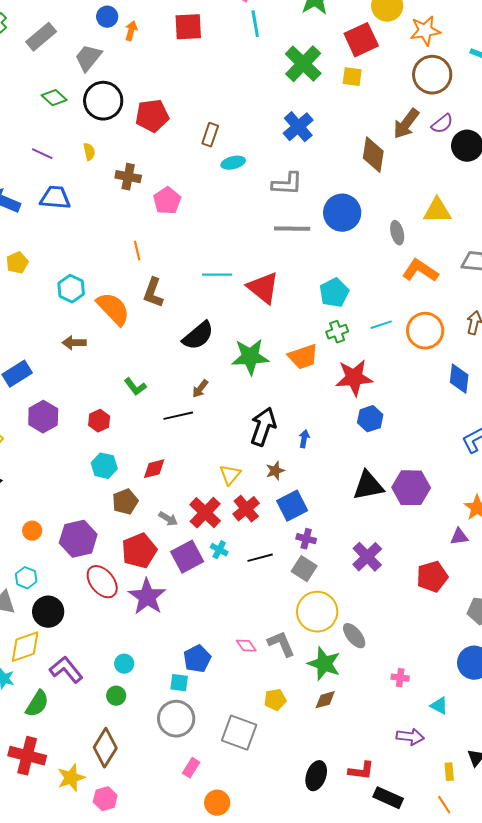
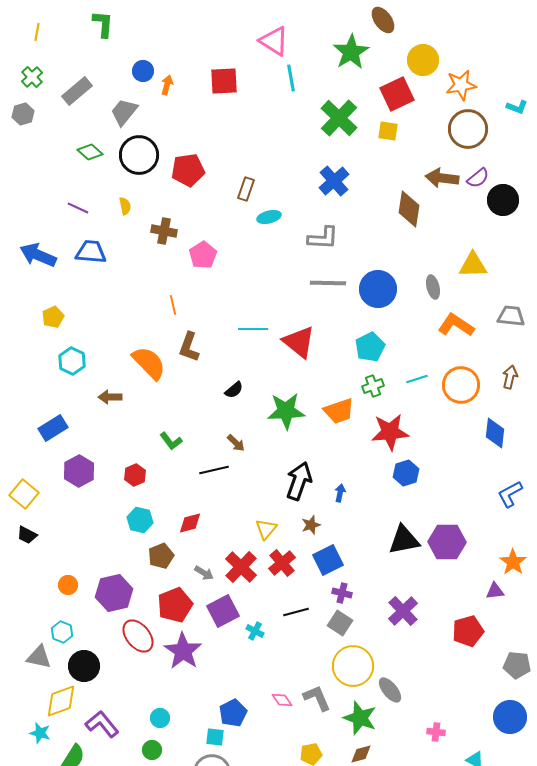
brown arrow: (406, 124) -> (442, 178), turned 60
blue circle: (342, 213) -> (378, 289), moved
cyan hexagon: (71, 289) -> (72, 361), moved
black semicircle: (198, 336) -> (234, 390), size x0.6
brown arrow: (200, 389) -> (236, 443), turned -84
cyan cross: (219, 550) -> (255, 631), moved

